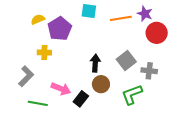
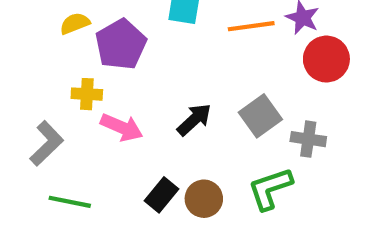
black arrow: (95, 63) -> (194, 120), turned 42
brown circle: (101, 84) -> (204, 199), moved
pink arrow: (61, 89) -> (122, 127), moved

